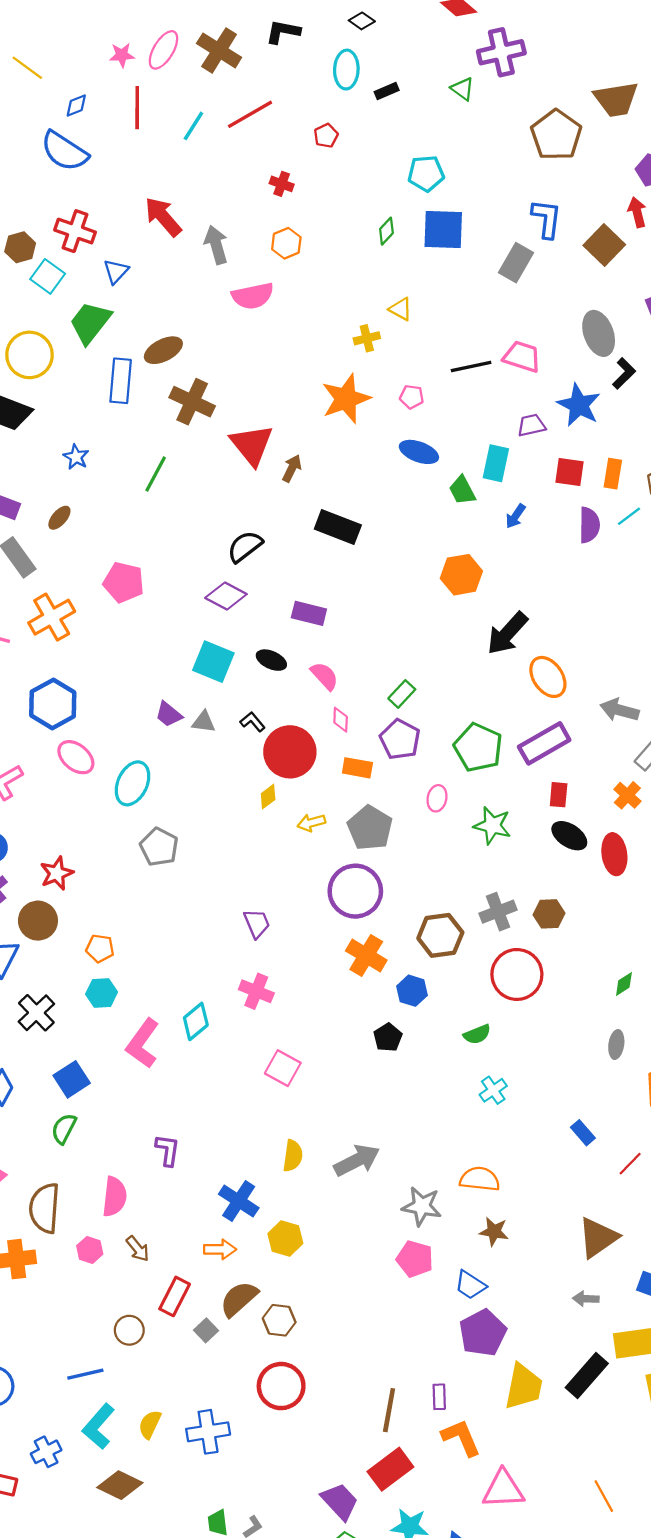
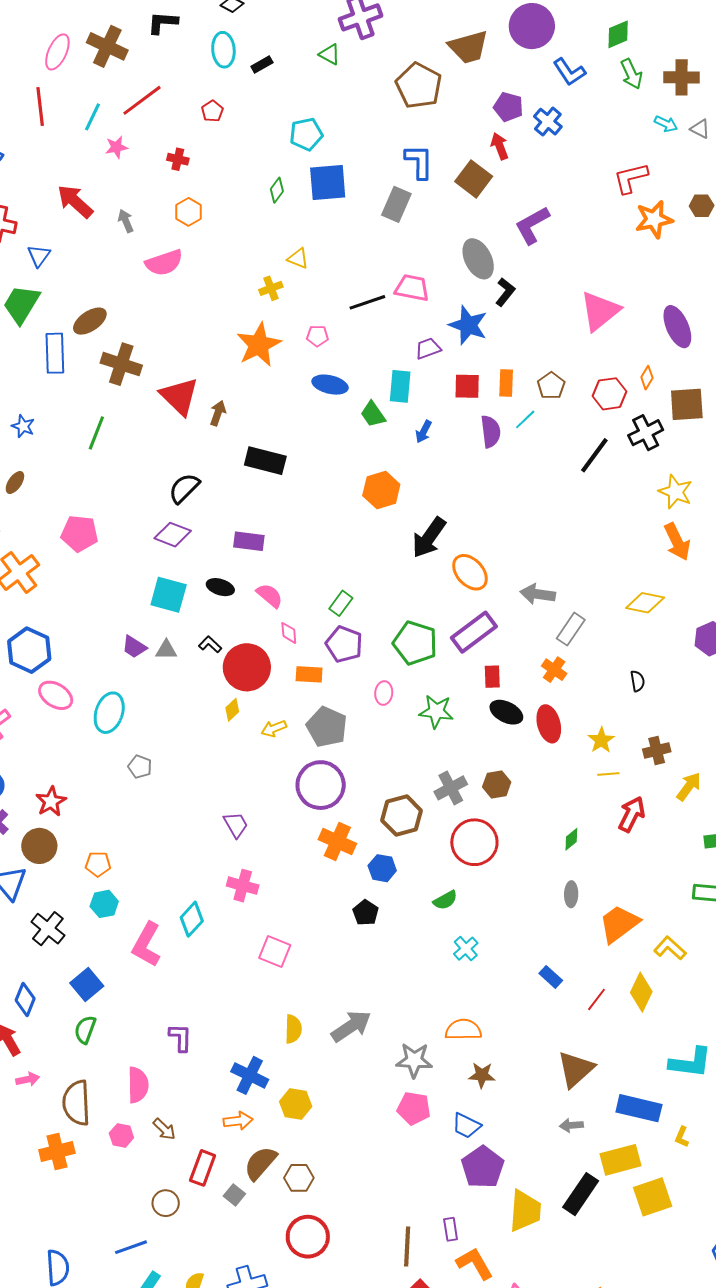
pink star: (122, 55) -> (116, 147), moved
gray arrow: (216, 245) -> (126, 221), size x0.7
gray pentagon: (159, 847) -> (140, 767), size x0.7

